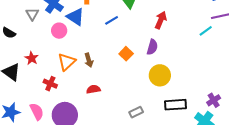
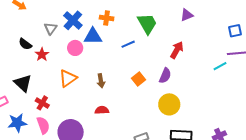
blue triangle: (75, 17) -> (93, 36), turned -42
red star: (32, 58) -> (42, 54), moved
orange triangle: (67, 62) -> (68, 78), moved
red cross: (50, 84) -> (42, 103), moved

